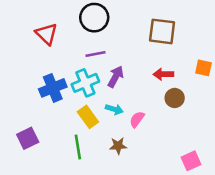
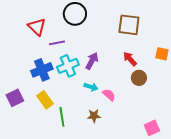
purple line: (95, 54) -> (57, 43), moved
red arrow: (163, 74) -> (130, 59), turned 49
yellow rectangle: (88, 117) -> (45, 100), moved
pink semicircle: (137, 119) -> (109, 95), turned 96
purple square: (28, 138) -> (15, 98), moved

